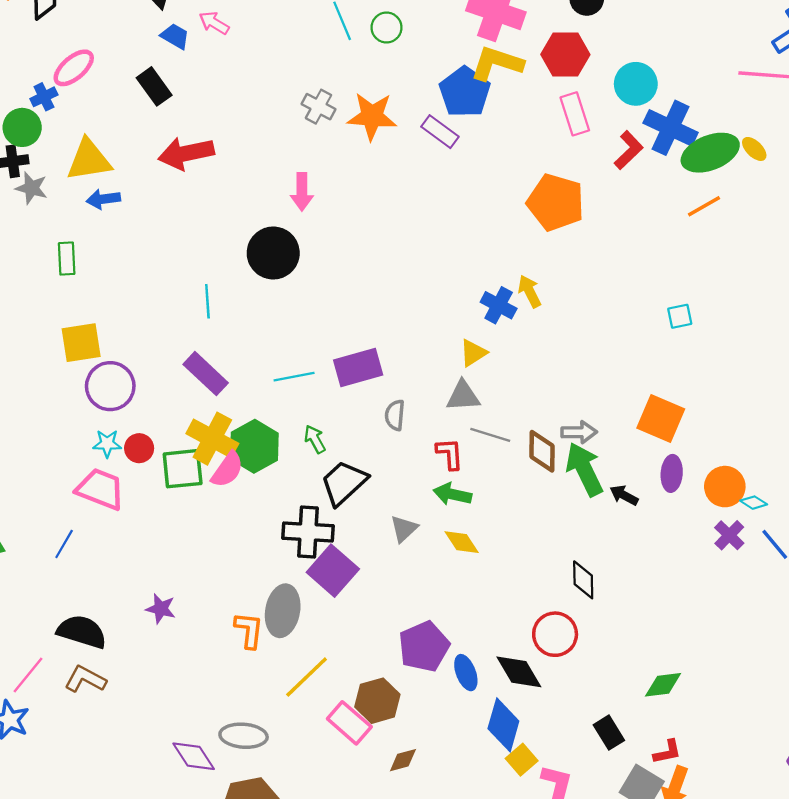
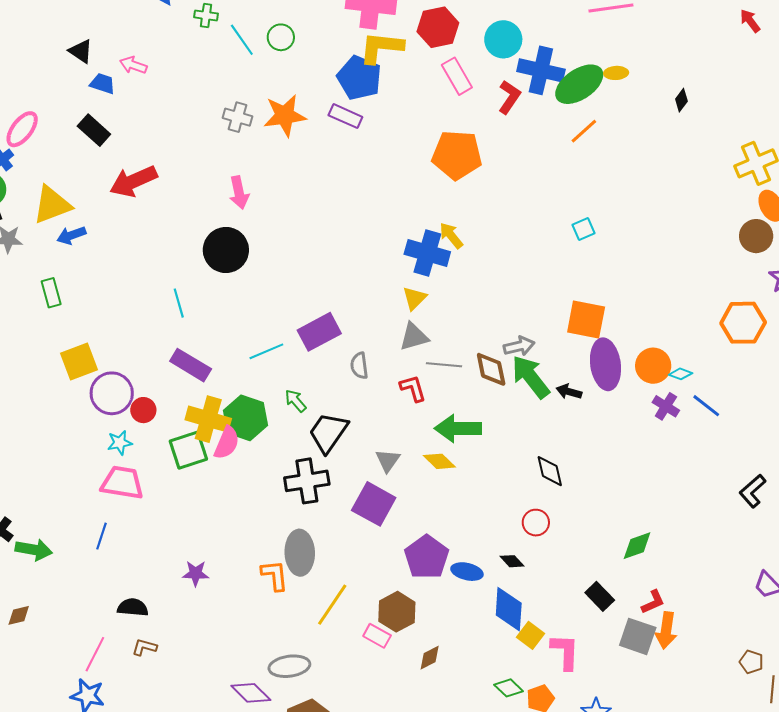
yellow ellipse: (754, 149) -> (616, 73), turned -35
blue cross: (499, 305) -> (427, 253), size x1.4
red circle: (139, 448) -> (143, 410), moved
purple ellipse: (672, 473) -> (605, 364), size x1.6
green arrow: (452, 494) -> (458, 428), moved, size x1.4
purple square: (333, 571) -> (374, 504), moved
black semicircle: (82, 632) -> (133, 607), size x0.7
red circle: (555, 634) -> (536, 523), size x0.7
black diamond: (519, 672) -> (512, 561), size x0.6
blue ellipse: (466, 673) -> (467, 572), turned -44
brown L-shape: (85, 679) -> (144, 647), size x0.7
pink rectangle: (349, 723) -> (377, 636), size x0.7

